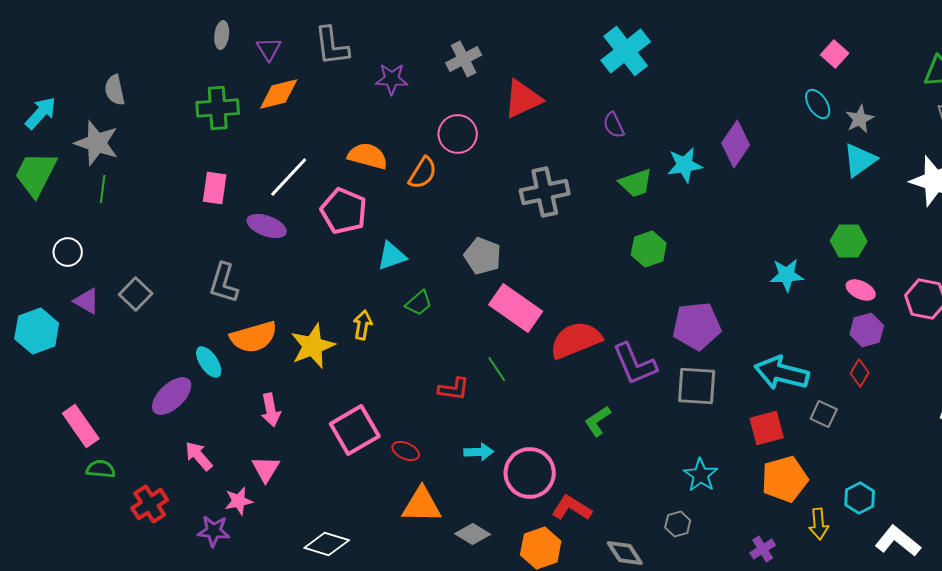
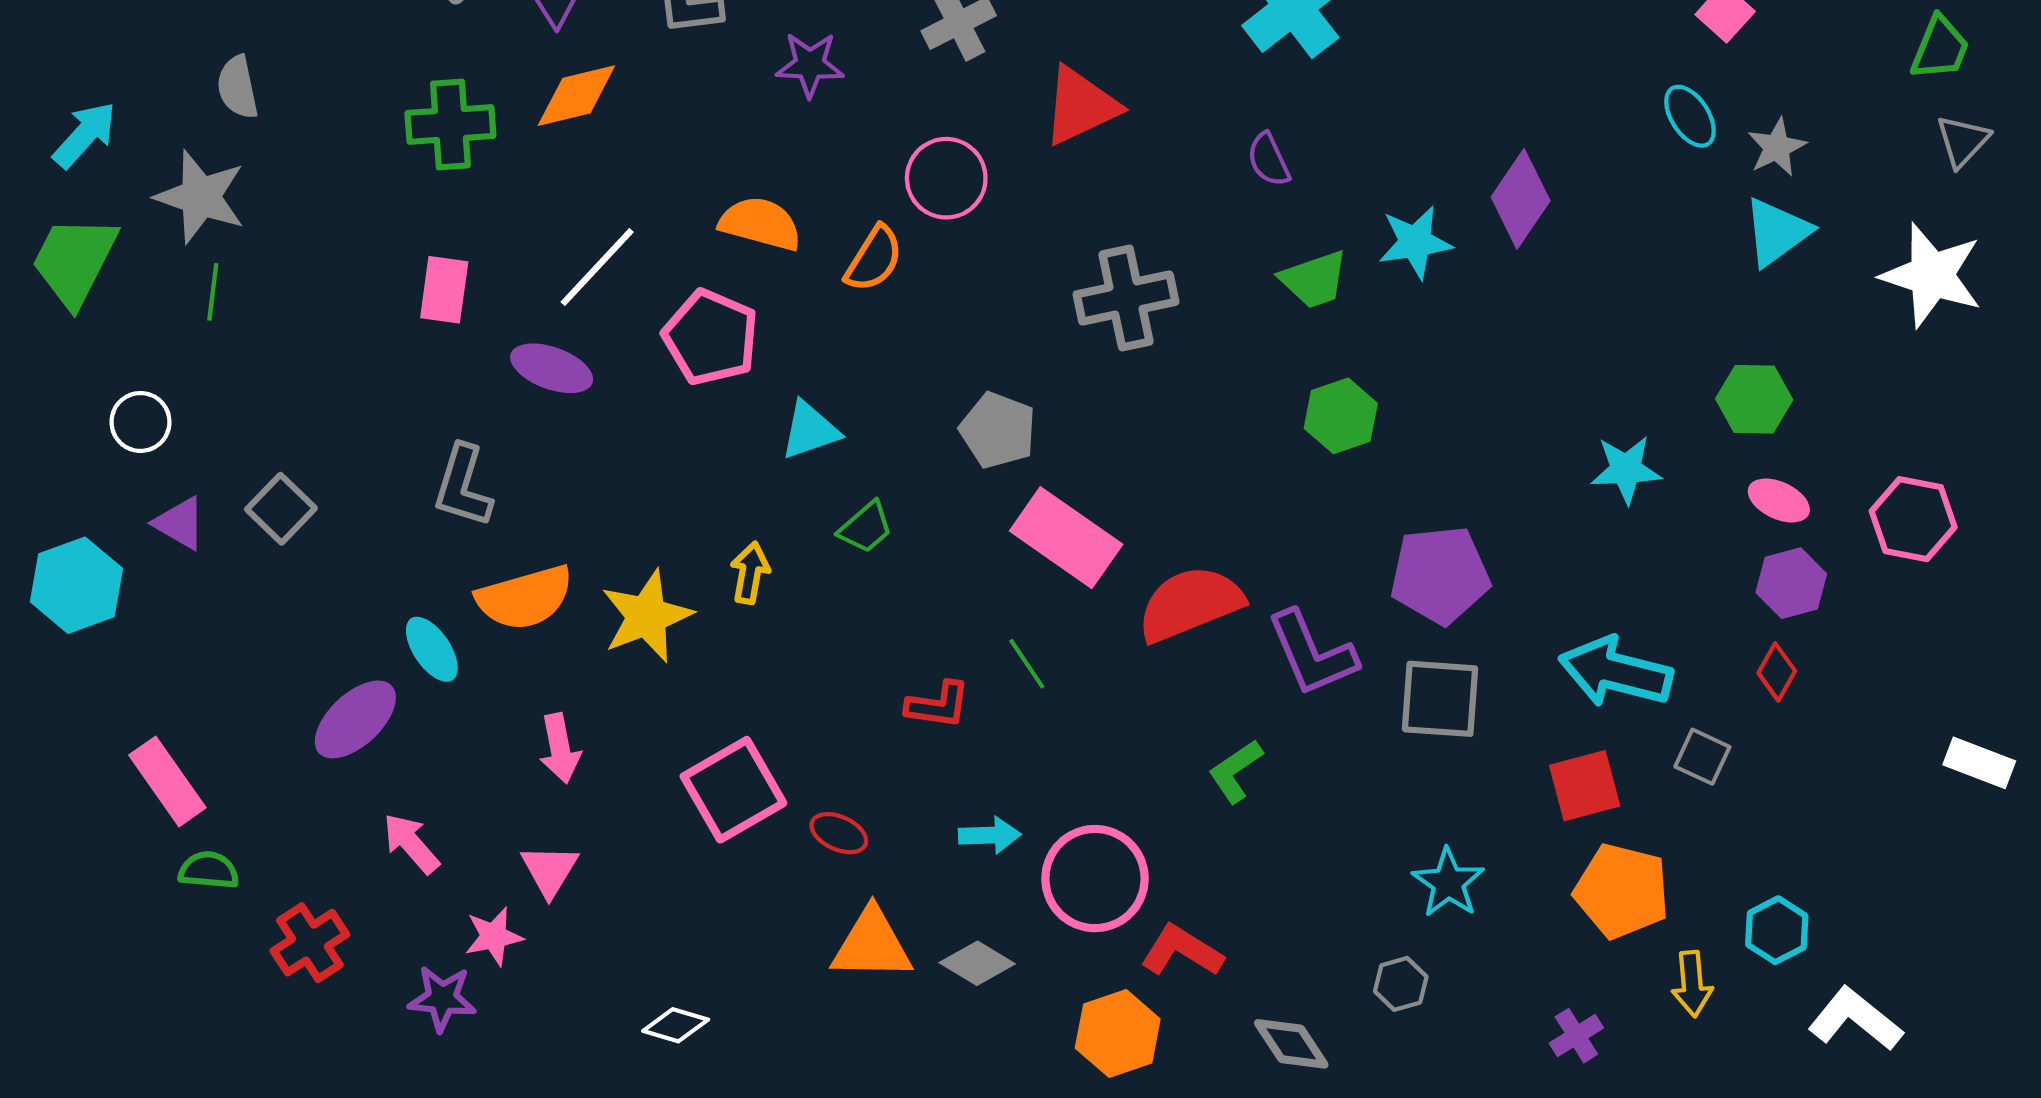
orange pentagon: (785, 479) -> (1622, 891), turned 30
gray diamond: (473, 534) -> (977, 963), moved
white diamond: (327, 544) -> (676, 1025), size x0.7

